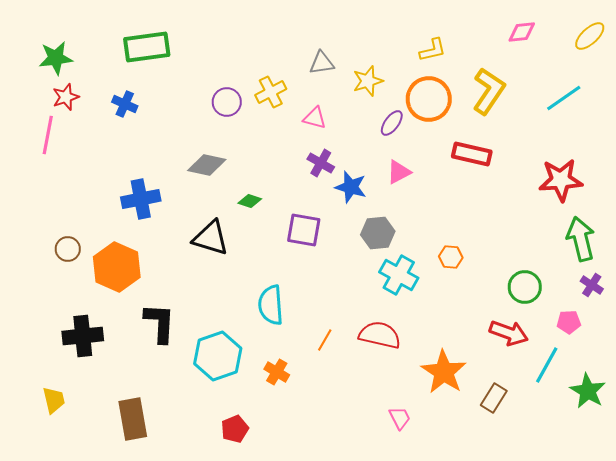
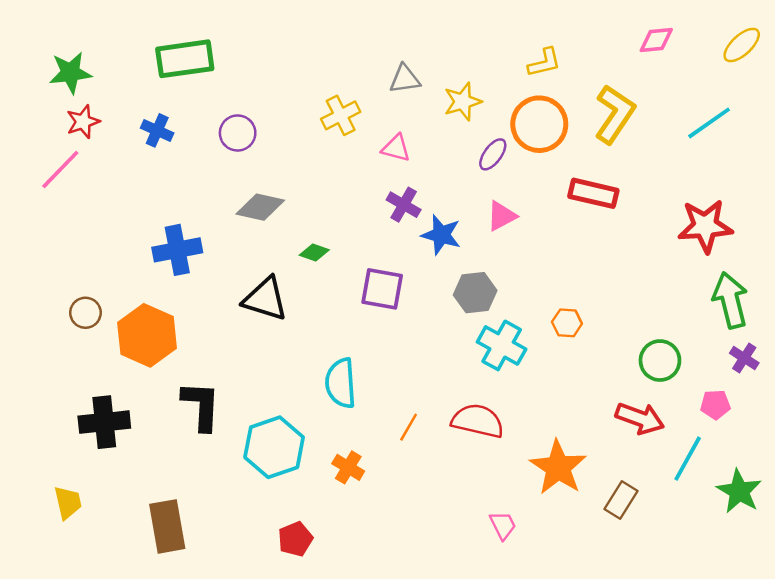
purple circle: (227, 102) -> (238, 133), moved
pink line: (48, 135) -> (60, 169), turned 33

